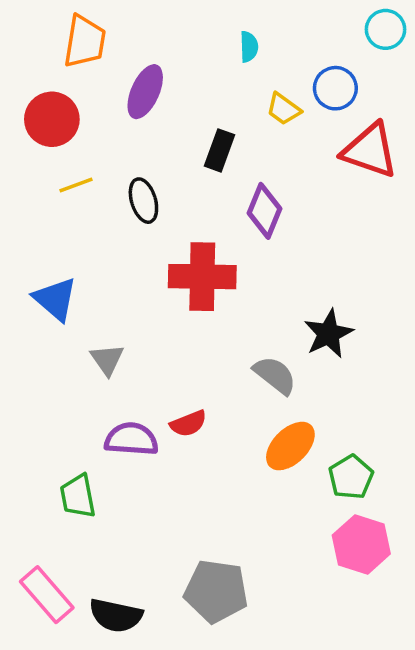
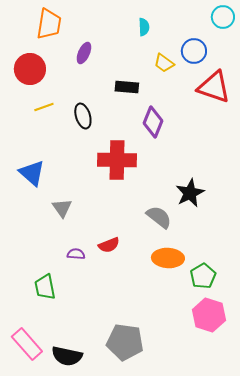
purple ellipse: (145, 92) -> (84, 53), size x0.7
black rectangle: (220, 150) -> (127, 87), turned 75
purple semicircle: (131, 439) -> (76, 254), size x0.6
orange ellipse: (290, 446) -> (168, 258), turned 48

